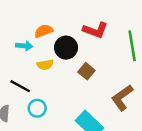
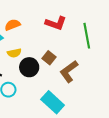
black circle: (66, 48) -> (29, 67), moved
brown L-shape: (122, 98) -> (69, 71), moved

